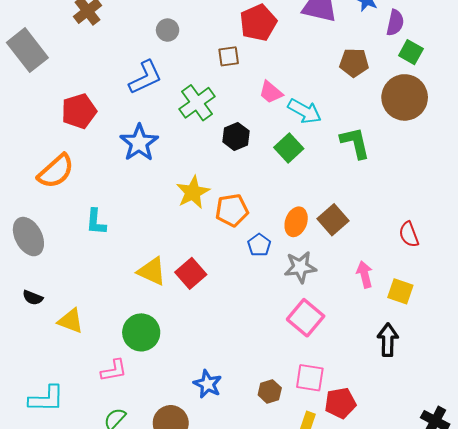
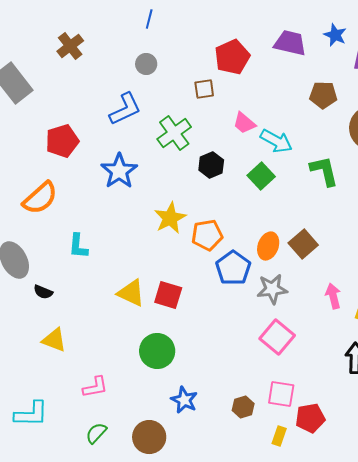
blue pentagon: (259, 245) -> (233, 268), size x1.6
red square: (191, 273) -> (168, 295), turned -32
black semicircle: (33, 298) -> (43, 292), moved
green circle: (141, 332) -> (157, 351), moved

